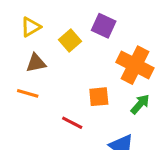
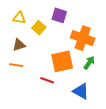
yellow triangle: (31, 27) -> (19, 18), moved, turned 48
orange square: (99, 97) -> (62, 61), size x1.6

